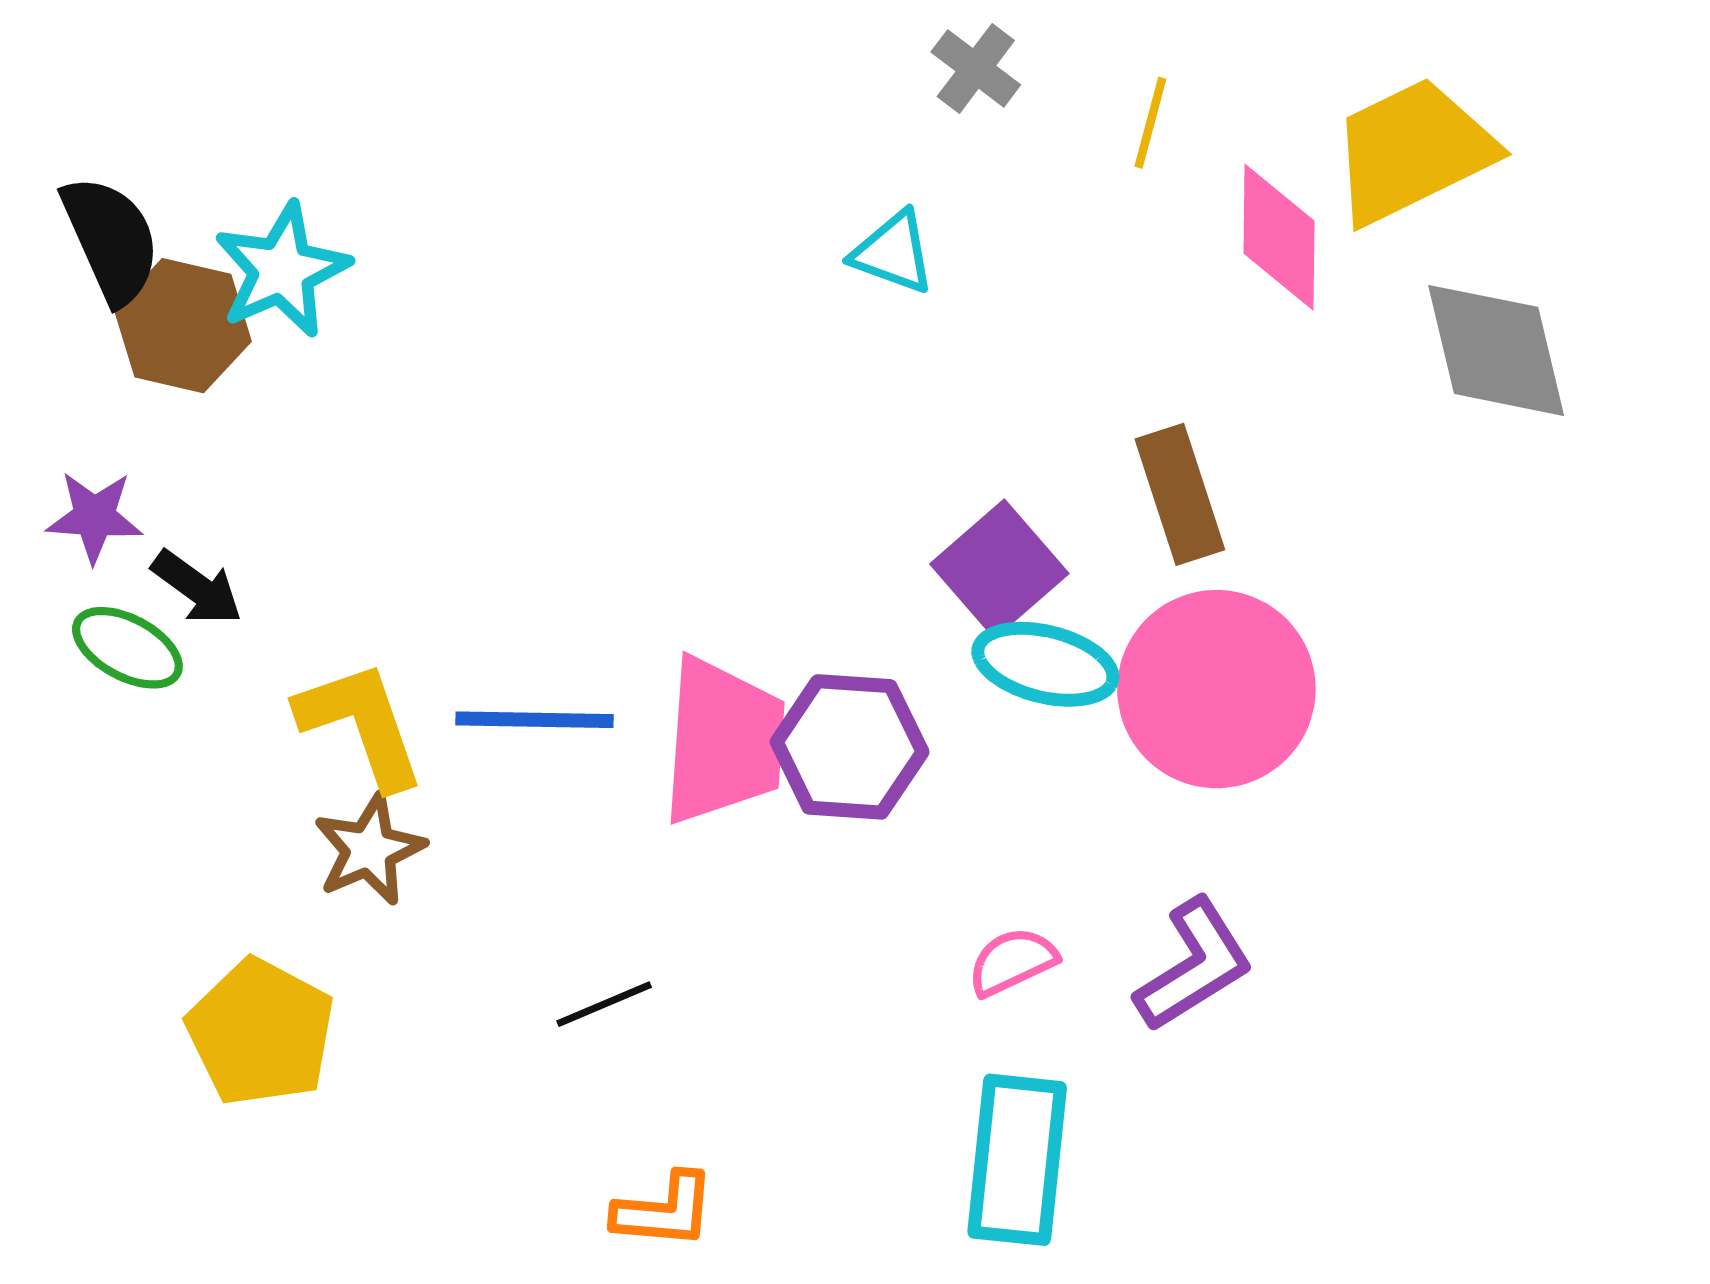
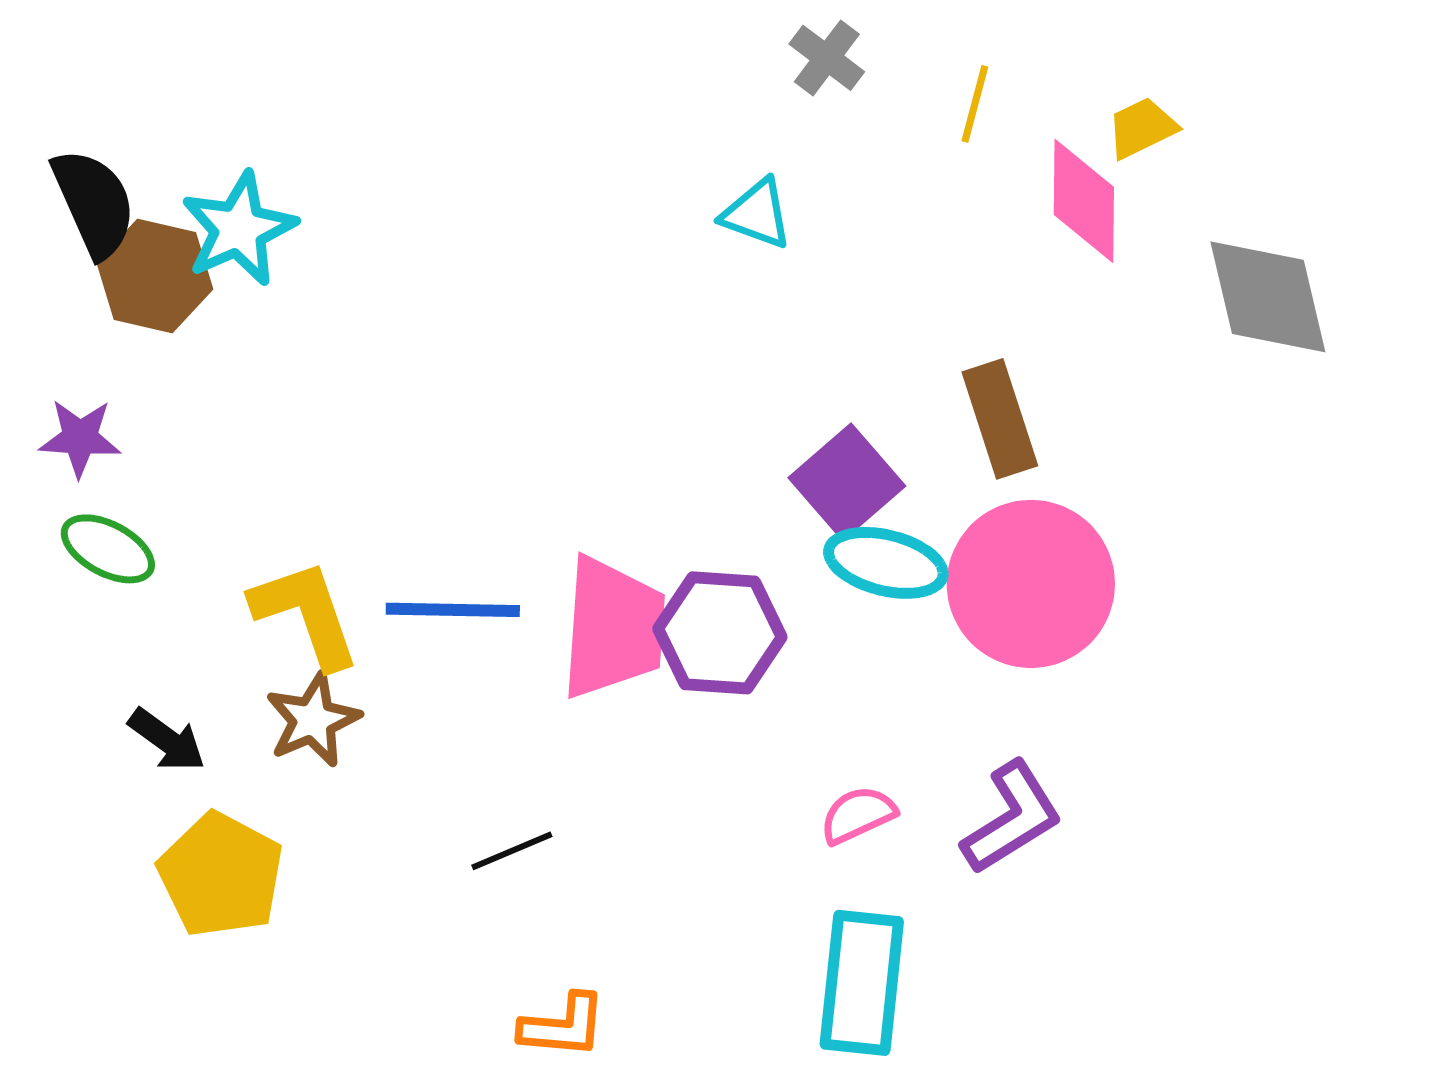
yellow trapezoid: (1412, 151) -> (1142, 128), moved, size x0.5
black arrow: (197, 588) -> (167, 740), moved

